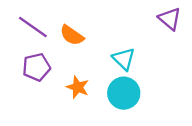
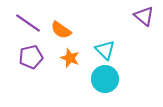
orange star: (78, 87) -> (70, 58), moved

